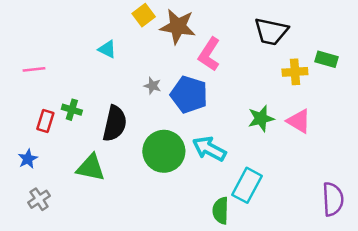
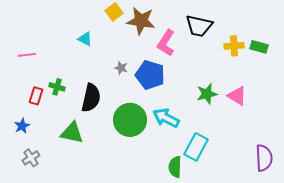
black trapezoid: (271, 32) -> (199, 26), moved
yellow cross: (295, 72) -> (234, 46), moved

